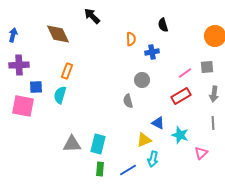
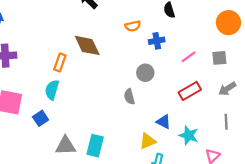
brown diamond: (58, 34) -> (87, 45), moved
orange semicircle: (131, 39) -> (133, 26), turned 80
pink line: (185, 73) -> (189, 57), moved
blue square: (36, 87) -> (41, 118), moved, turned -32
gray arrow: (214, 94) -> (227, 89), turned 49

